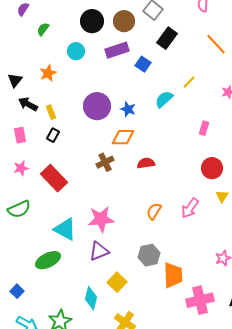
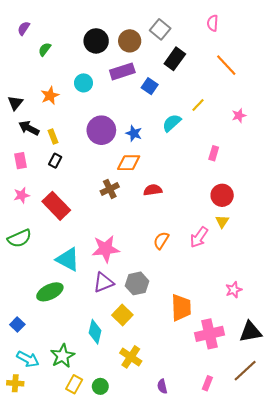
cyan circle: (76, 51) -> (83, 83), moved
yellow triangle: (222, 196) -> (222, 222), moved
gray hexagon: (149, 255) -> (137, 283), moved

